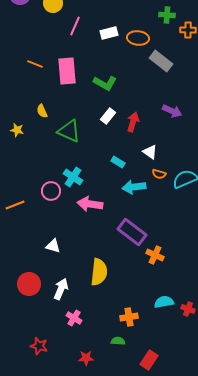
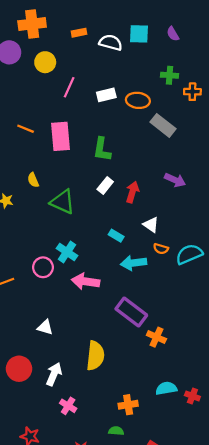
green L-shape: (105, 83) -> (102, 149), turned 70

